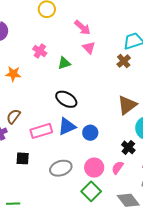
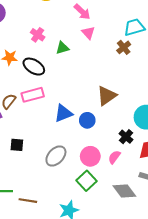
black ellipse: (66, 99) -> (34, 67), moved
brown triangle: (127, 105) -> (107, 96), moved
pink rectangle: (41, 131) -> (33, 95), moved
gray ellipse: (61, 168) -> (56, 156), turned -30

